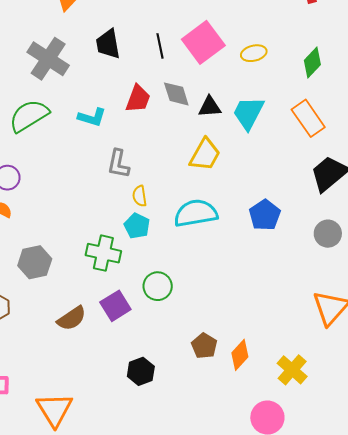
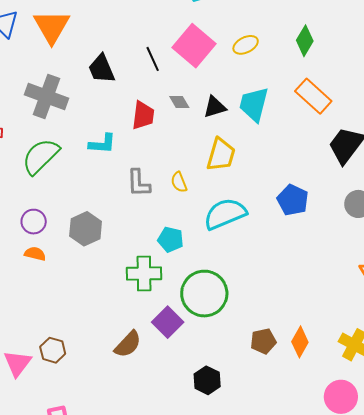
gray diamond: (176, 94) -> (179, 102), size x0.7
yellow semicircle: (140, 196) -> (179, 182), moved
gray hexagon: (35, 262) -> (86, 229), moved
green circle: (158, 286) -> (204, 294), size x1.6
brown pentagon: (204, 346) -> (263, 341), turned -30

